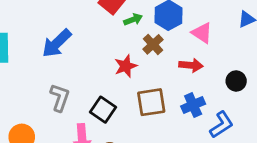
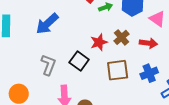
brown cross: (153, 44) -> (121, 37), moved
black square: (103, 110) -> (79, 61), moved

